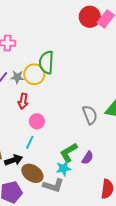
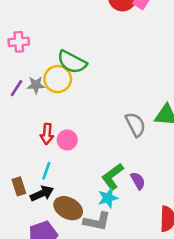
green semicircle: (46, 62) -> (72, 62), turned -60
red arrow: (23, 101) -> (47, 134), moved
cyan line: (30, 142) -> (46, 171), moved
purple semicircle: (88, 158) -> (138, 181), turned -56

